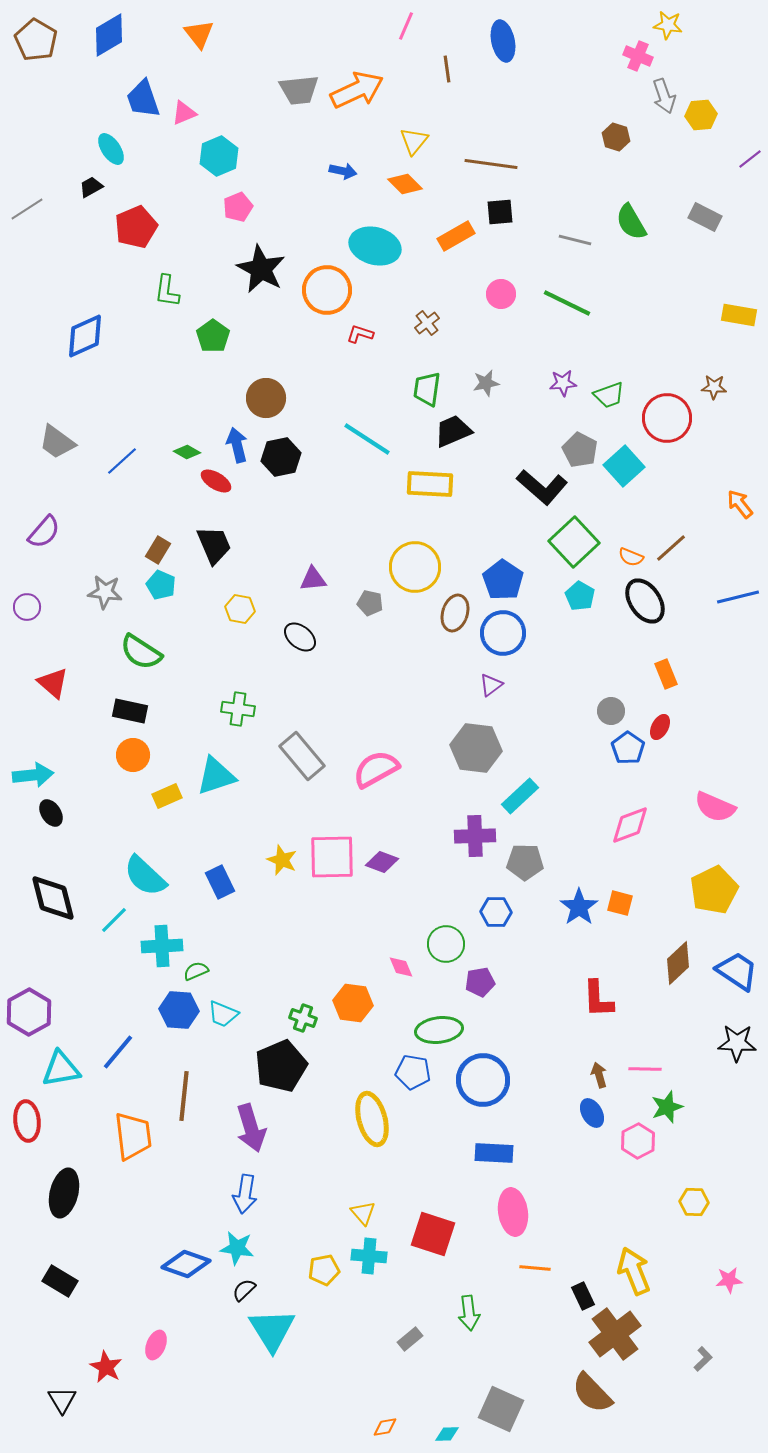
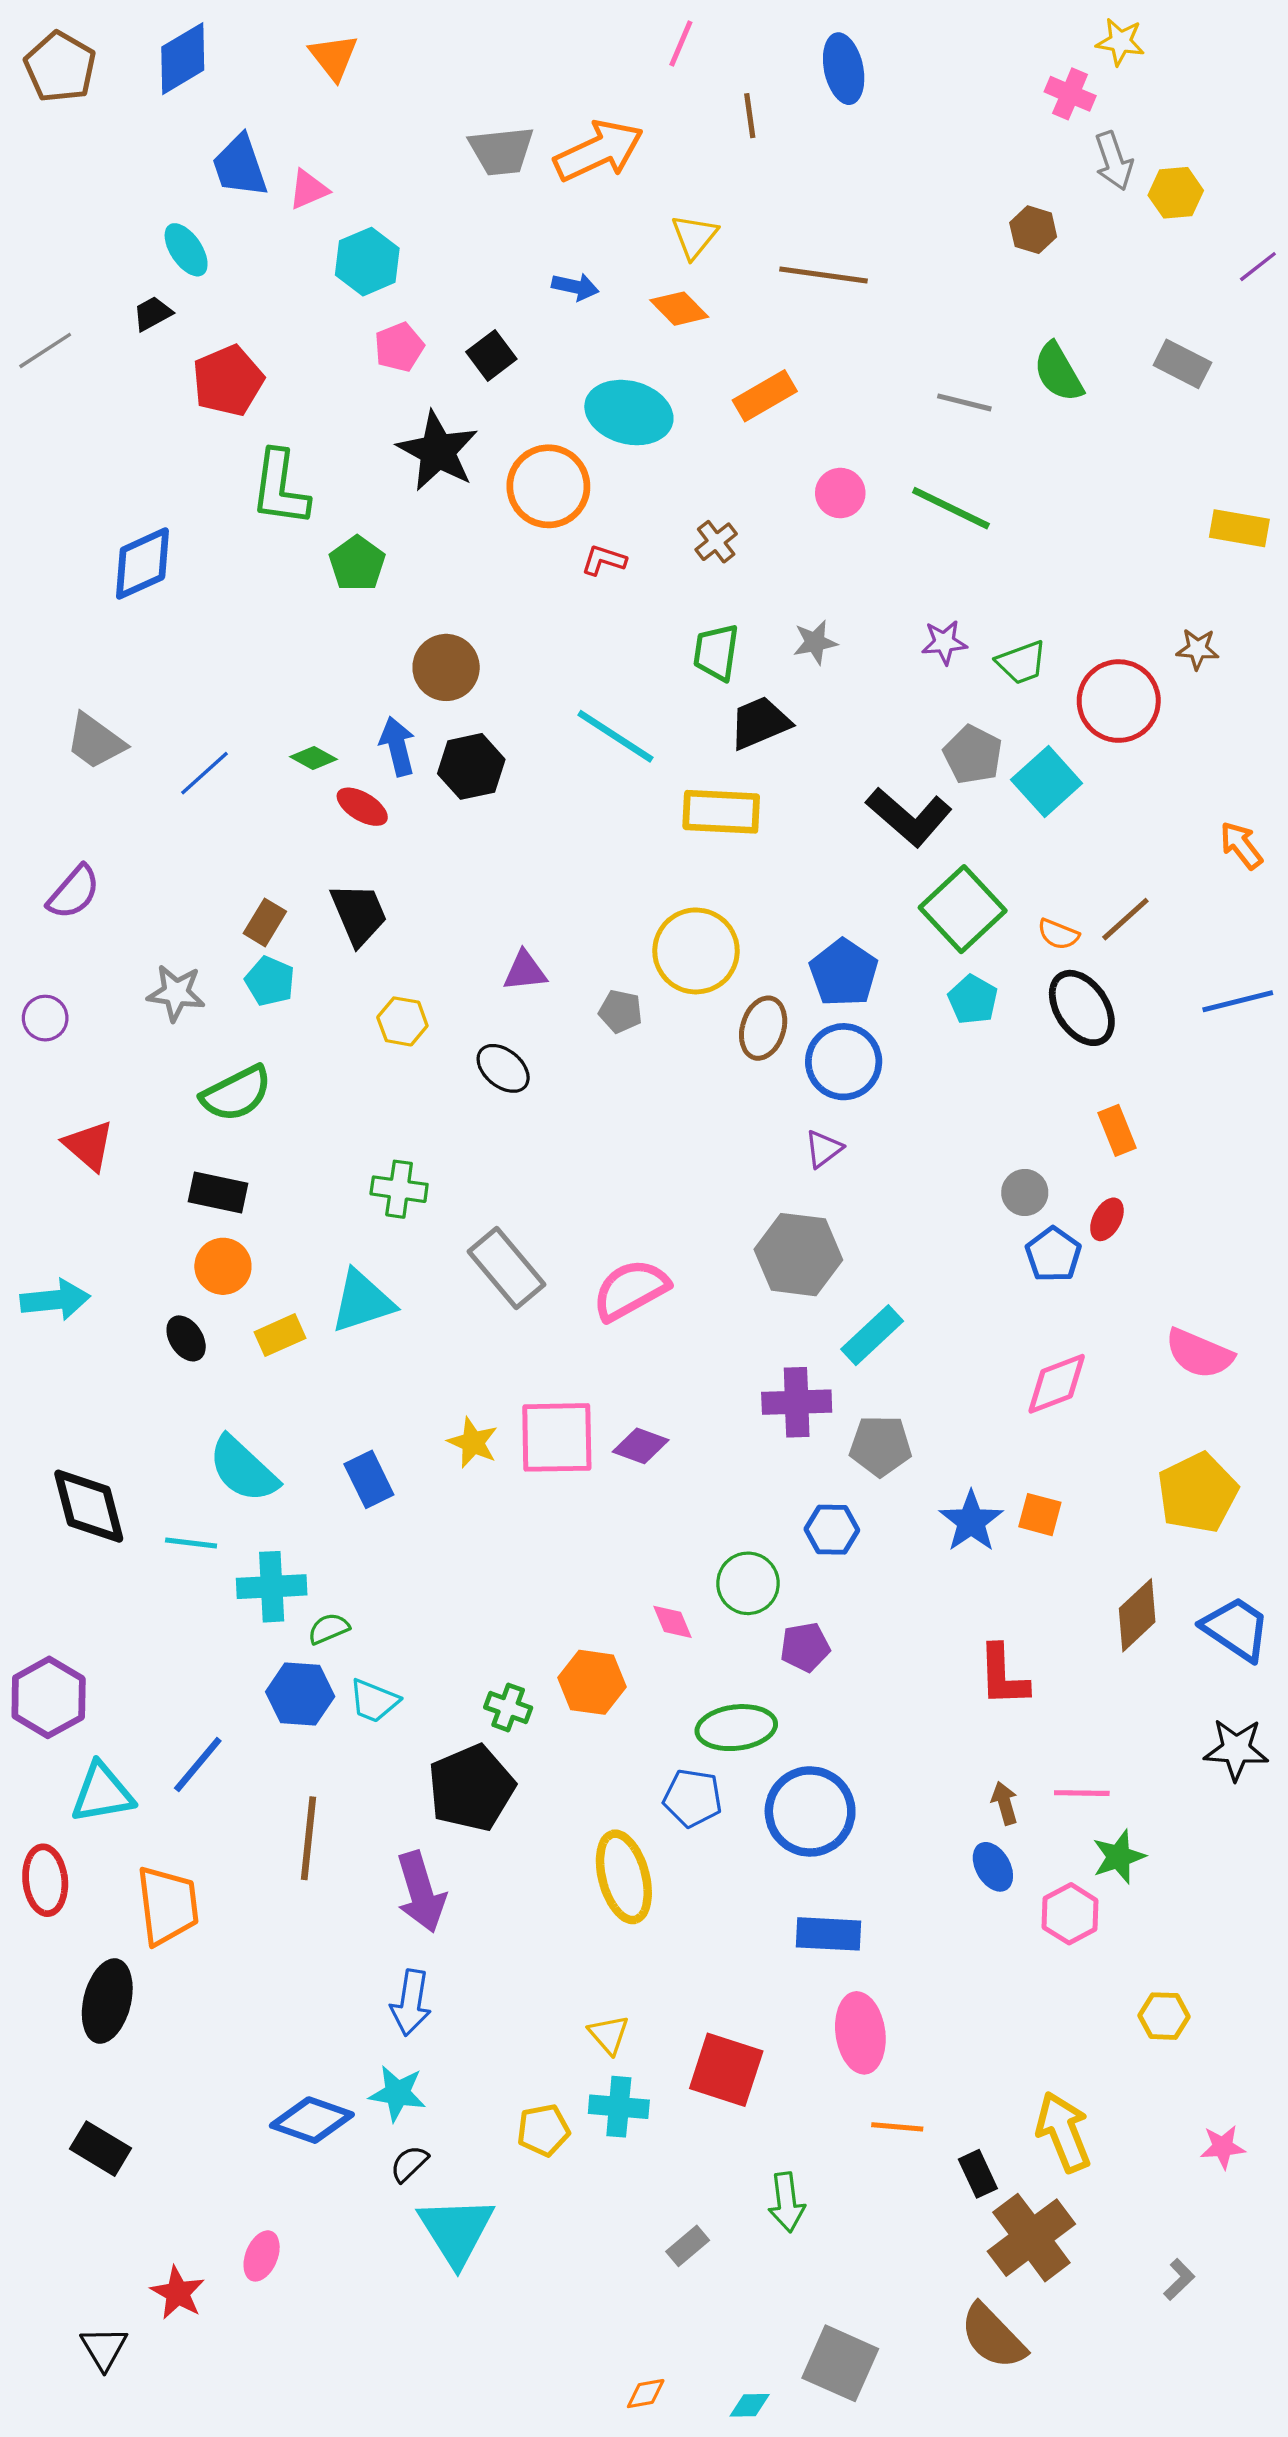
black square: (500, 212) -> (491, 355), moved, turned -32
green L-shape: (167, 291) -> (280, 488), size x1.4
green semicircle: (141, 652) -> (236, 1094), turned -60
black ellipse: (51, 813) -> (186, 1338), moved
cyan line: (114, 920) -> (191, 1543), turned 52
orange trapezoid: (133, 1136) -> (168, 1905), moved

